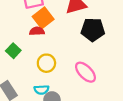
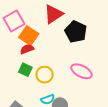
black pentagon: (93, 30) -> (76, 32), turned -30
green square: (13, 51) -> (25, 70), moved

